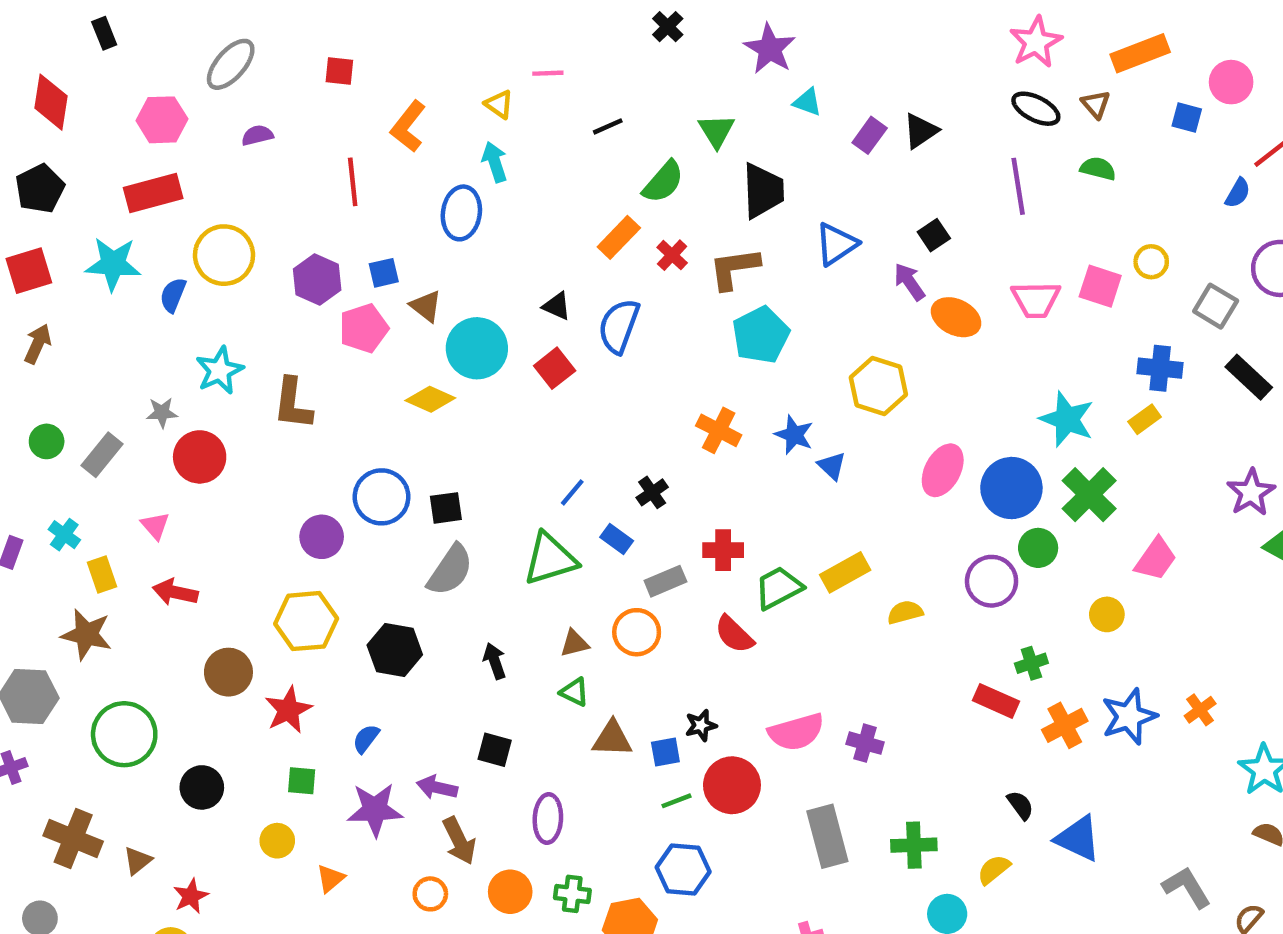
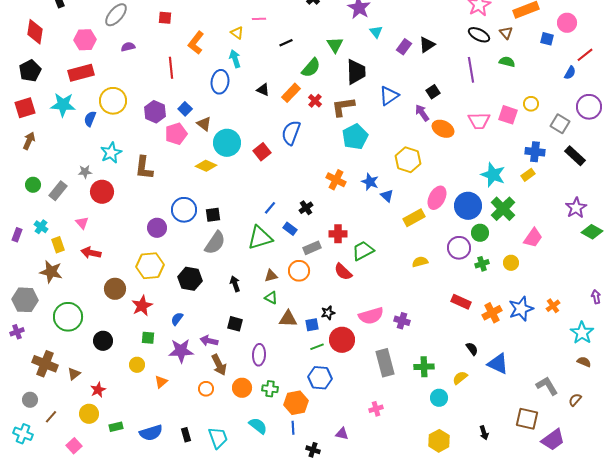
cyan triangle: (807, 102) -> (376, 32), turned 32
blue square: (384, 273) -> (185, 109), turned -32
black triangle: (557, 306) -> (263, 90), moved
yellow rectangle: (845, 572) -> (414, 218), moved
green cross: (1031, 663) -> (482, 264), moved

